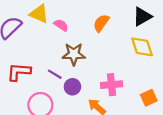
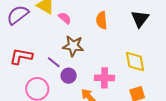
black triangle: (142, 16) -> (140, 19), turned -30
orange semicircle: (101, 23) -> (102, 20), turned -48
yellow diamond: (142, 47) -> (135, 61), moved

